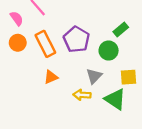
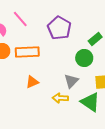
purple pentagon: (76, 39) -> (59, 28), moved
orange rectangle: (45, 44) -> (27, 52), turned -65

